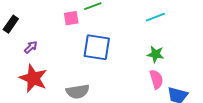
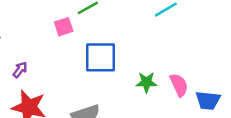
green star: (156, 54) -> (146, 82), moved

